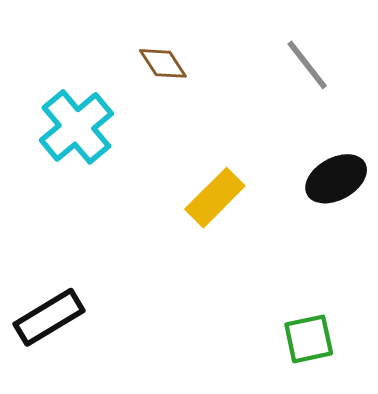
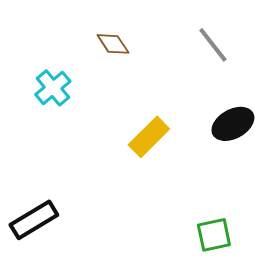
cyan cross: (76, 127) -> (53, 88), size x0.7

